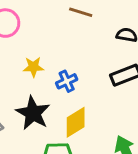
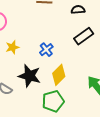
yellow star: (33, 67) -> (12, 47), moved

